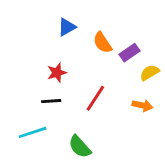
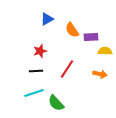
purple rectangle: (130, 53) -> (91, 37), turned 32
yellow semicircle: (149, 73) -> (105, 51), turned 32
cyan line: (33, 132) -> (34, 93), moved

